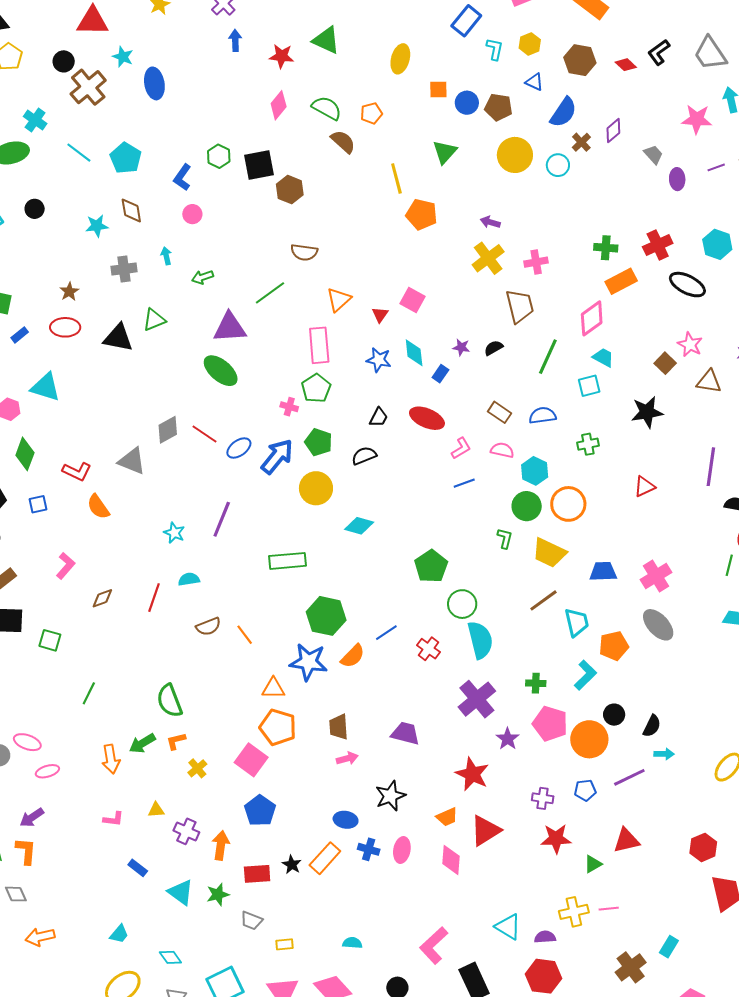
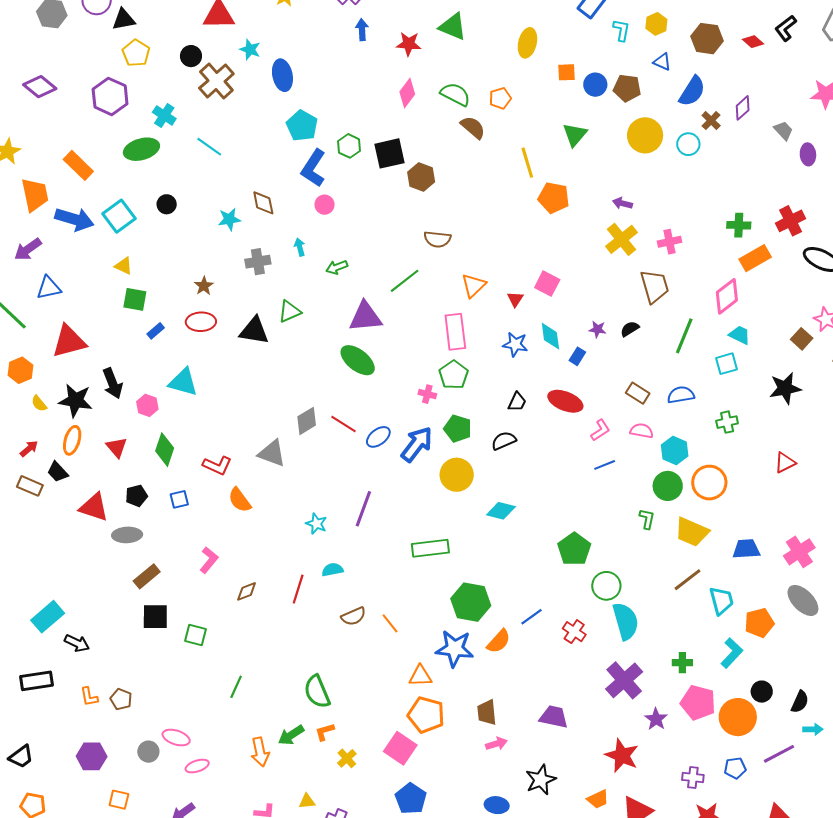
cyan pentagon: (126, 158) -> (302, 126), moved
blue L-shape: (182, 177) -> (313, 168), size x1.4

